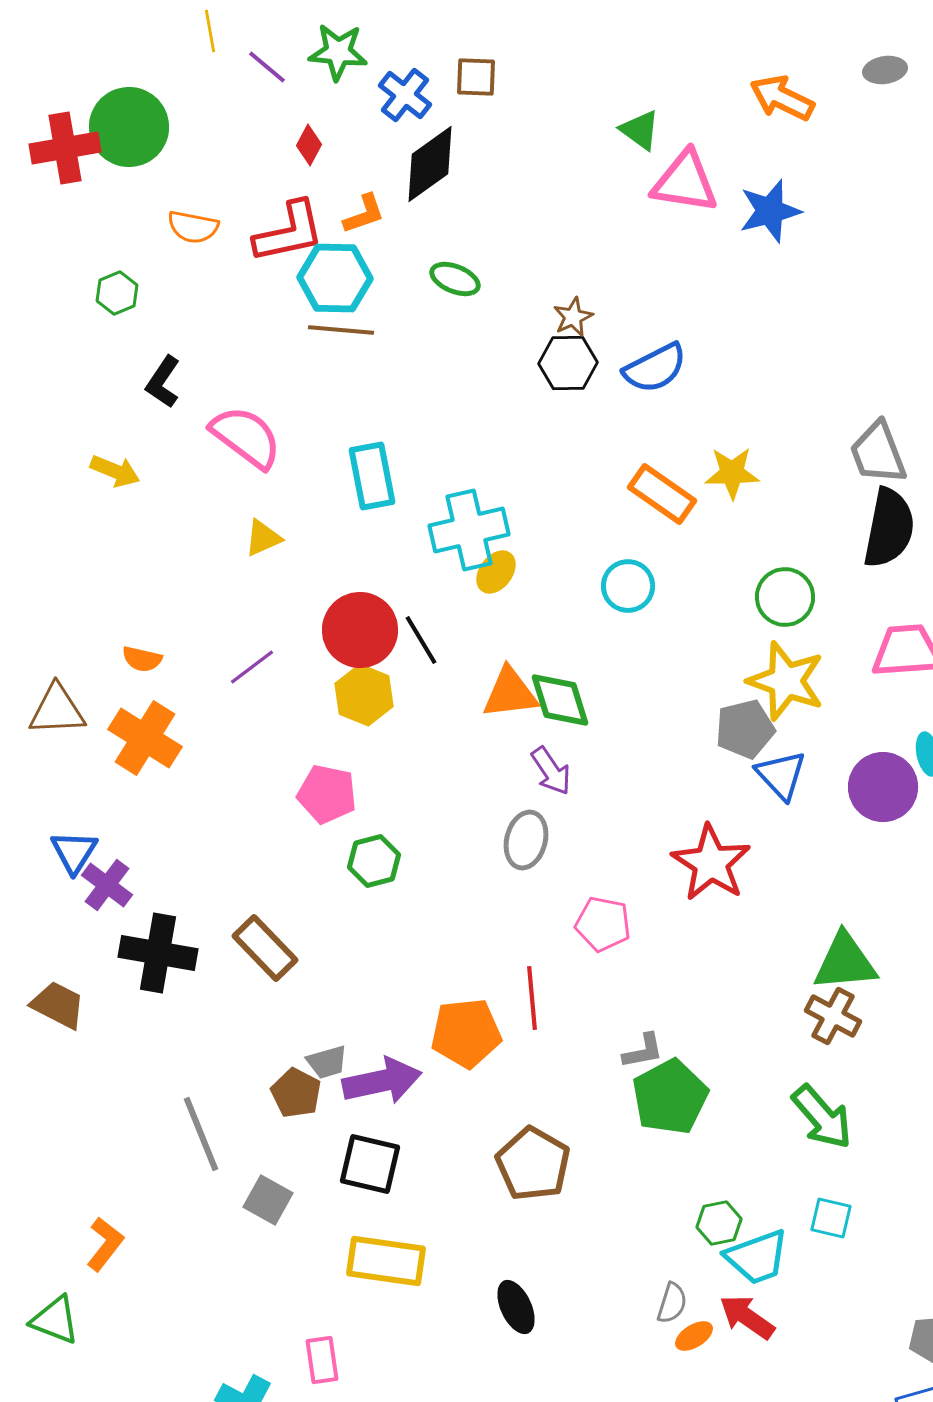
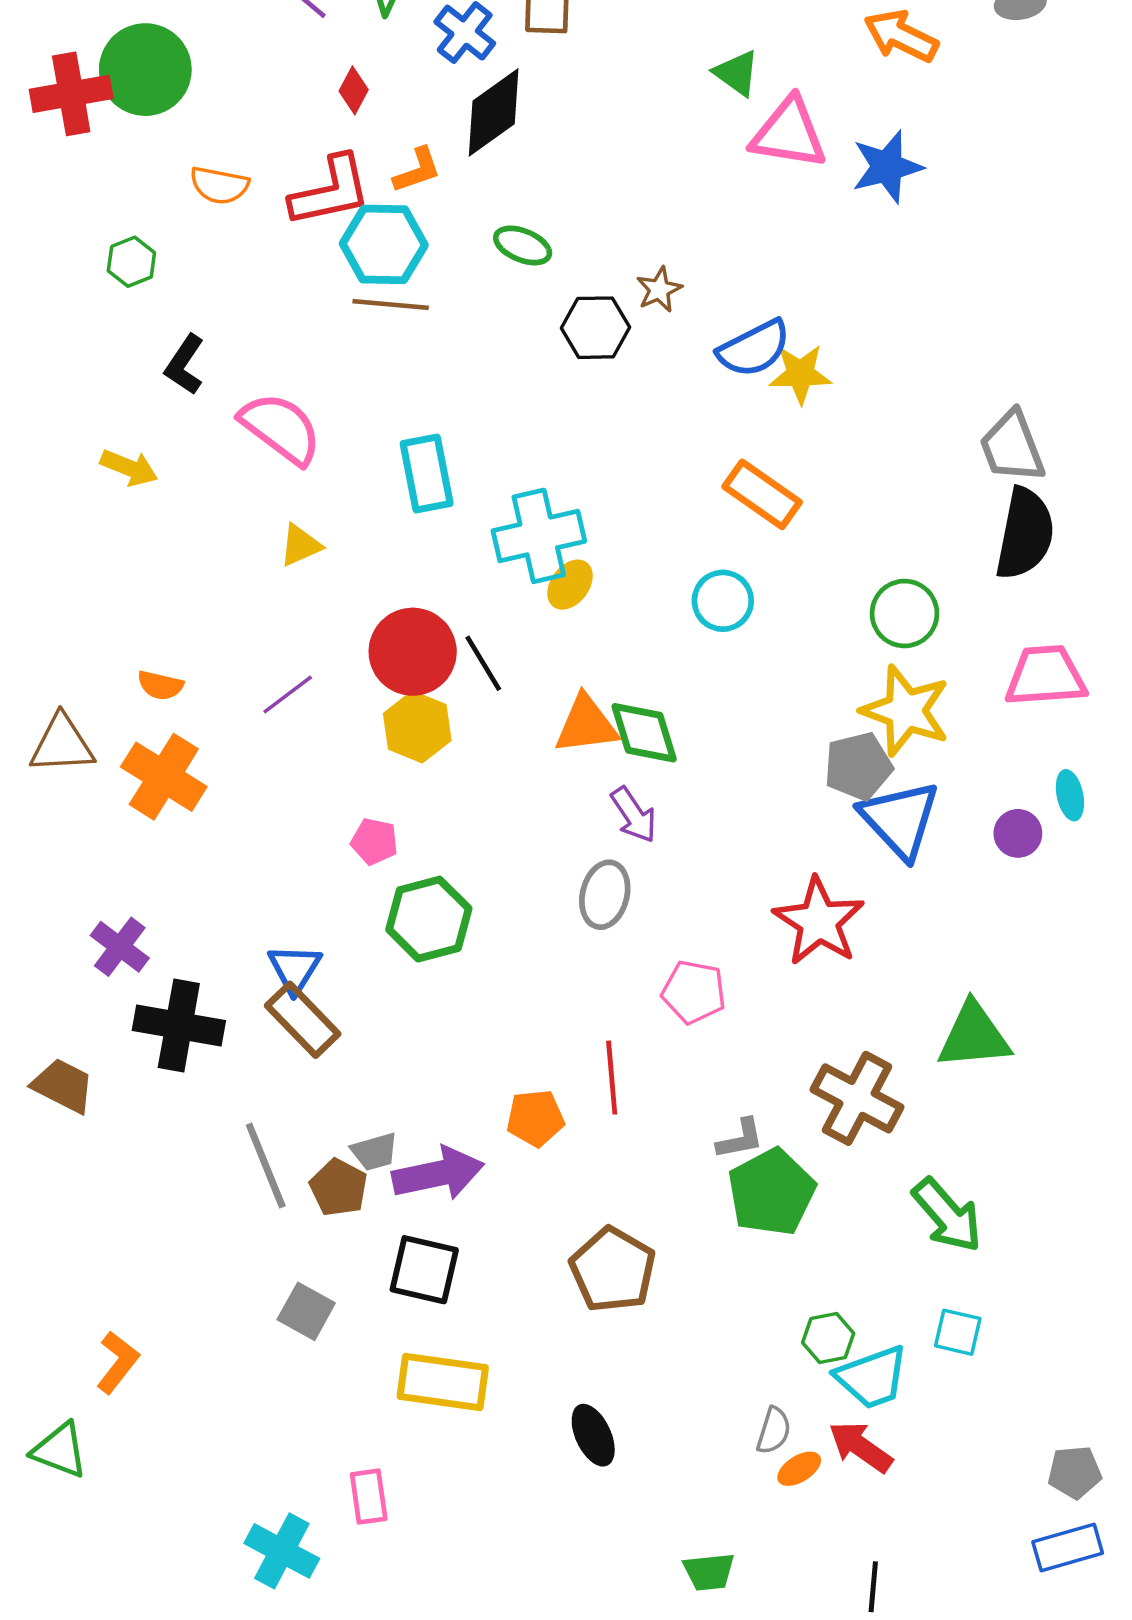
black hexagon: (568, 363) -> (595, 328), moved
yellow star: (732, 473) -> (800, 374), moved
blue triangle: (781, 775) -> (900, 820), size x1.4
purple circle: (883, 787) -> (1018, 833), size x0.6
pink pentagon: (327, 794) -> (374, 841), size x0.7
blue triangle: (74, 852) -> (295, 969), moved
green hexagon: (374, 861) -> (429, 919), size x1.4
brown cross: (833, 1016) -> (857, 1098), moved, size x1.4
orange pentagon: (466, 1033) -> (535, 1118), size x0.7
gray line: (201, 1134) -> (266, 1166), moved

